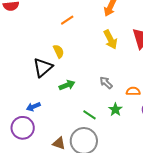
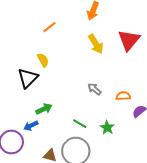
green arrow: (67, 85) -> (44, 109), moved
blue arrow: (33, 107) -> (31, 126), moved
green star: (115, 110) -> (107, 128), moved

